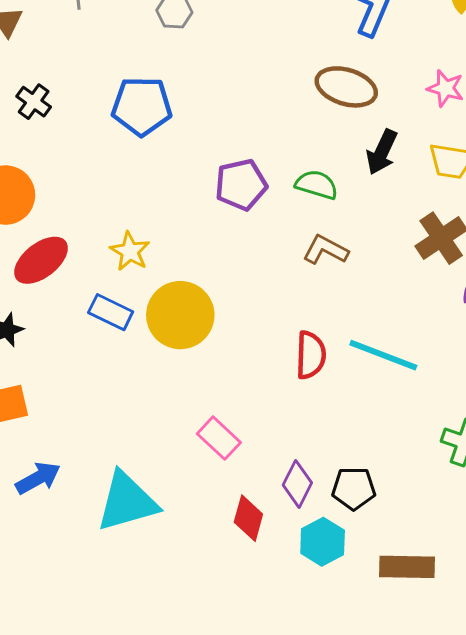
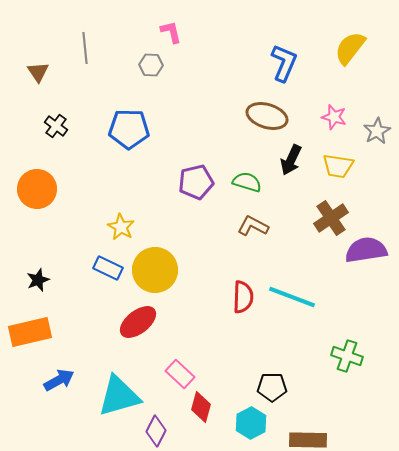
red ellipse: (41, 260) -> (138, 322), moved
pink rectangle: (219, 438) -> (180, 374), moved
purple diamond: (297, 484) -> (156, 431), moved

